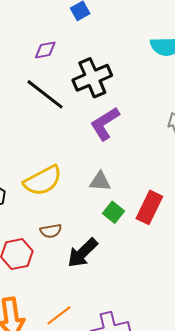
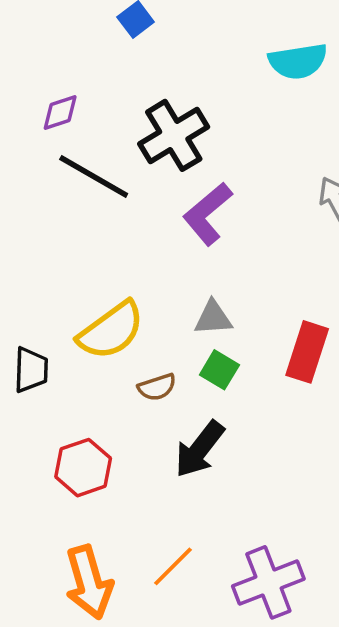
purple diamond: (45, 50) -> (60, 113), moved
green square: (114, 212) -> (219, 370), moved
brown semicircle: (51, 231) -> (157, 387), moved

